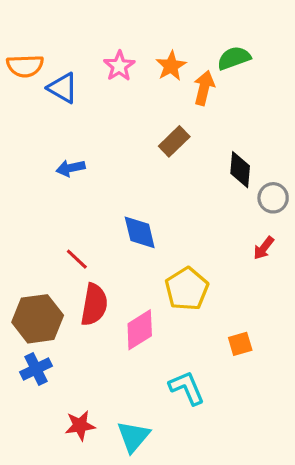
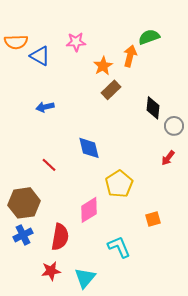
pink star: (119, 66) -> (76, 42), turned 30
orange star: (171, 66) -> (103, 66), moved
red semicircle: (94, 305) -> (60, 237), moved

